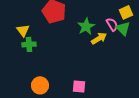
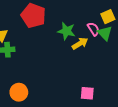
green star: (86, 26) -> (66, 31), turned -30
pink square: (79, 86) -> (87, 93), moved

